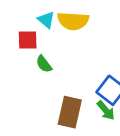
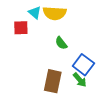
green semicircle: (44, 64) -> (61, 43), moved

